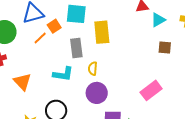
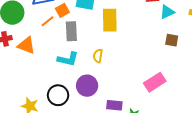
gray rectangle: (76, 48) -> (71, 31), moved
orange triangle: (22, 82) -> (26, 45), moved, turned -30
purple circle: (97, 93) -> (87, 86), moved

